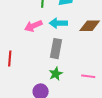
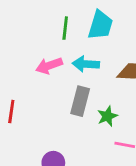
green star: (56, 74) -> (107, 116), moved

